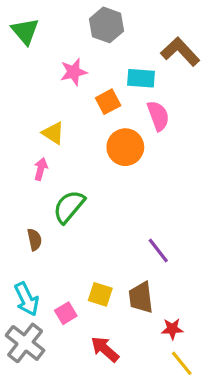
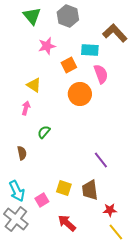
green triangle: (25, 31) -> (32, 16), moved
green semicircle: (69, 207) -> (44, 132), size x0.6

